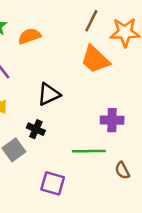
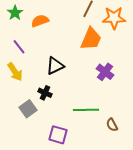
orange trapezoid: (95, 59) -> (91, 39), turned -110
purple cross: (112, 120) -> (105, 72), moved, turned 36

